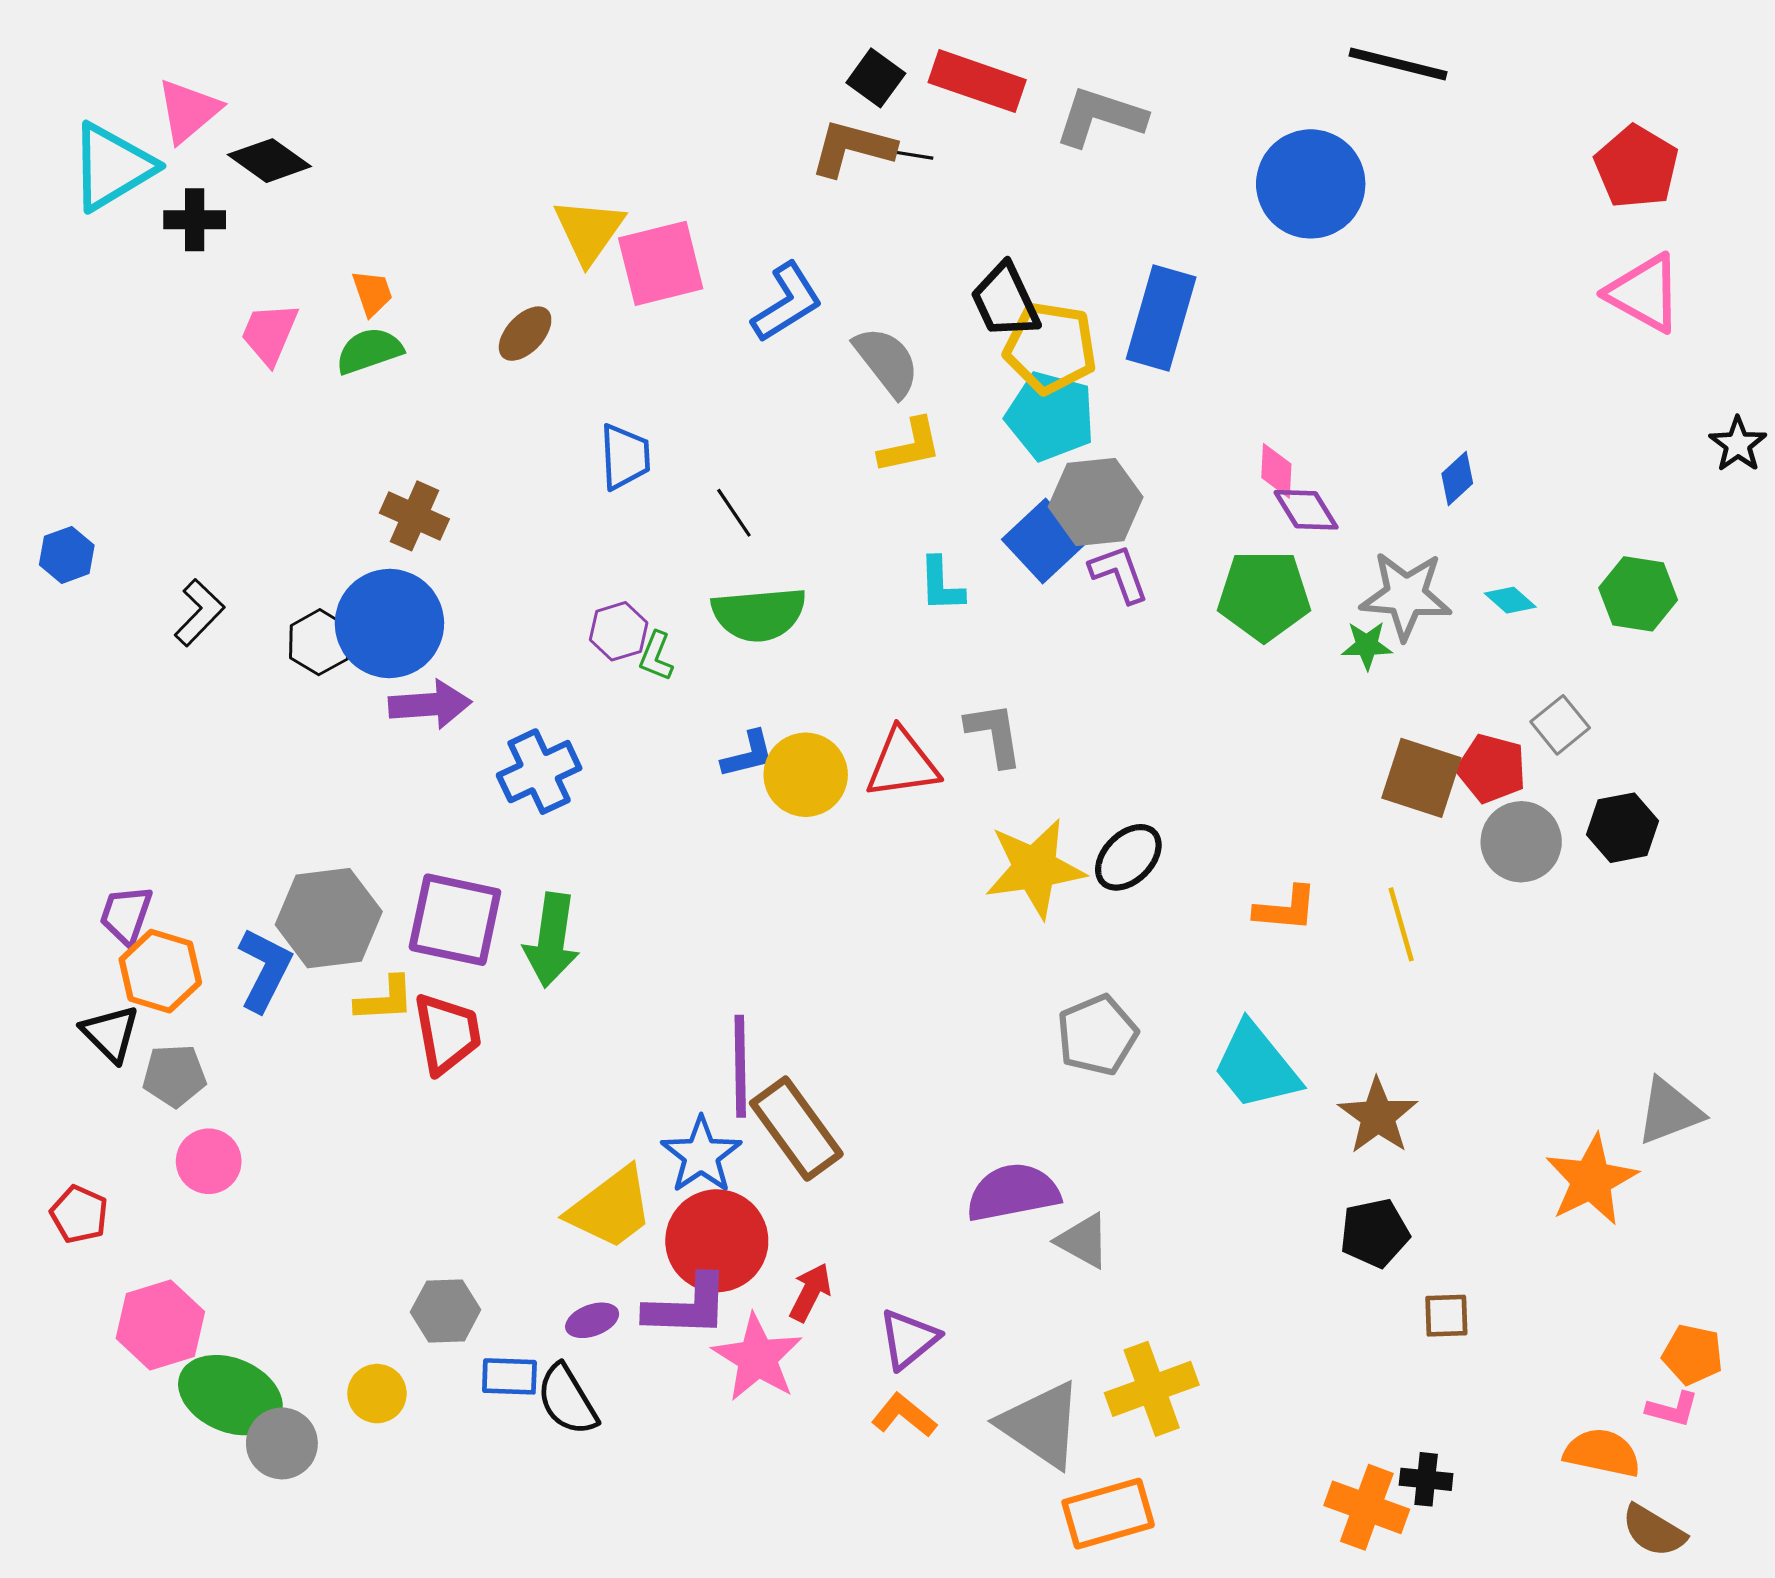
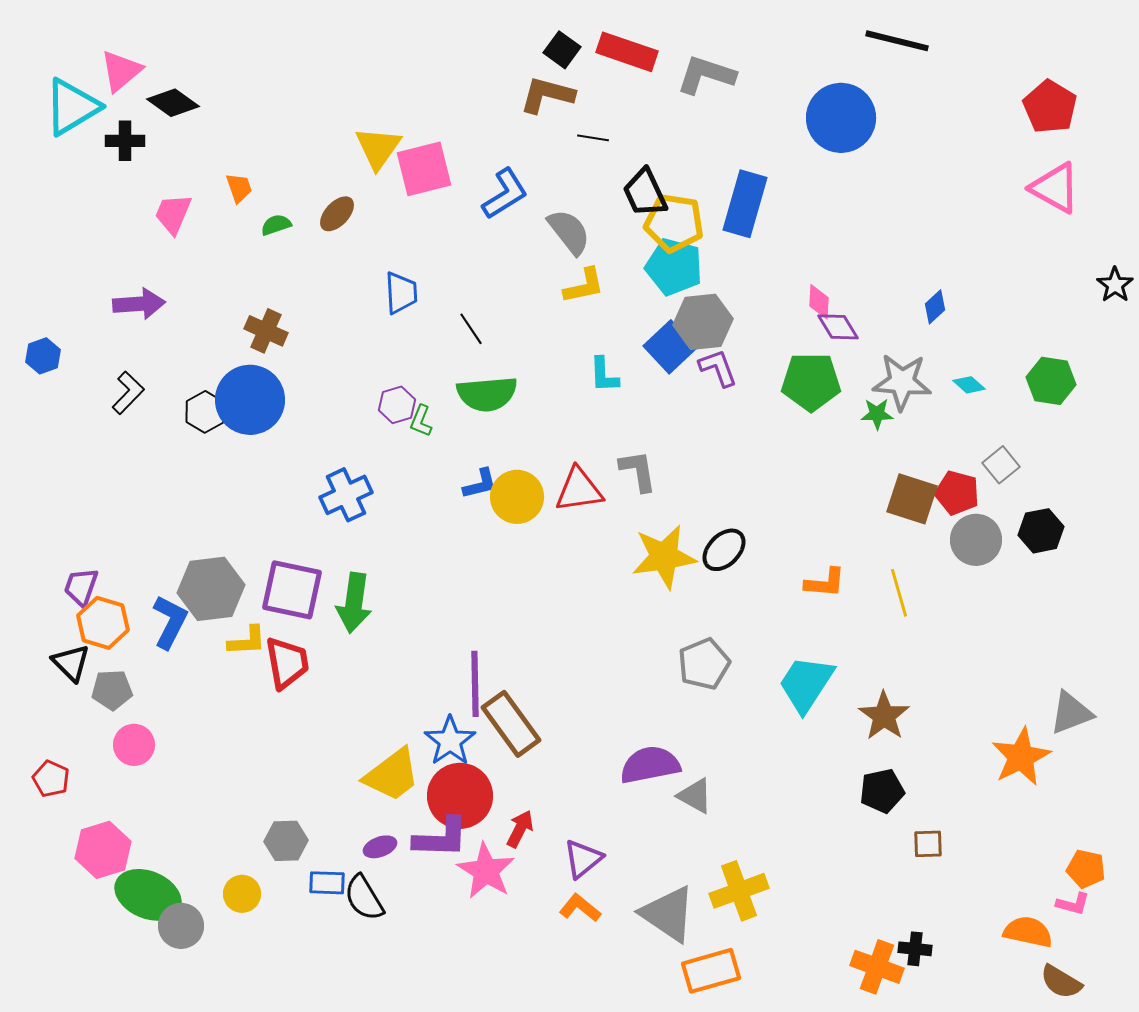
black line: (909, 154) -> (593, 138), moved
green semicircle: (369, 351) -> (276, 225), moved, size x0.7
purple arrow: (430, 705) -> (139, 304), moved
cyan trapezoid: (1256, 1066) -> (806, 684), turned 72

